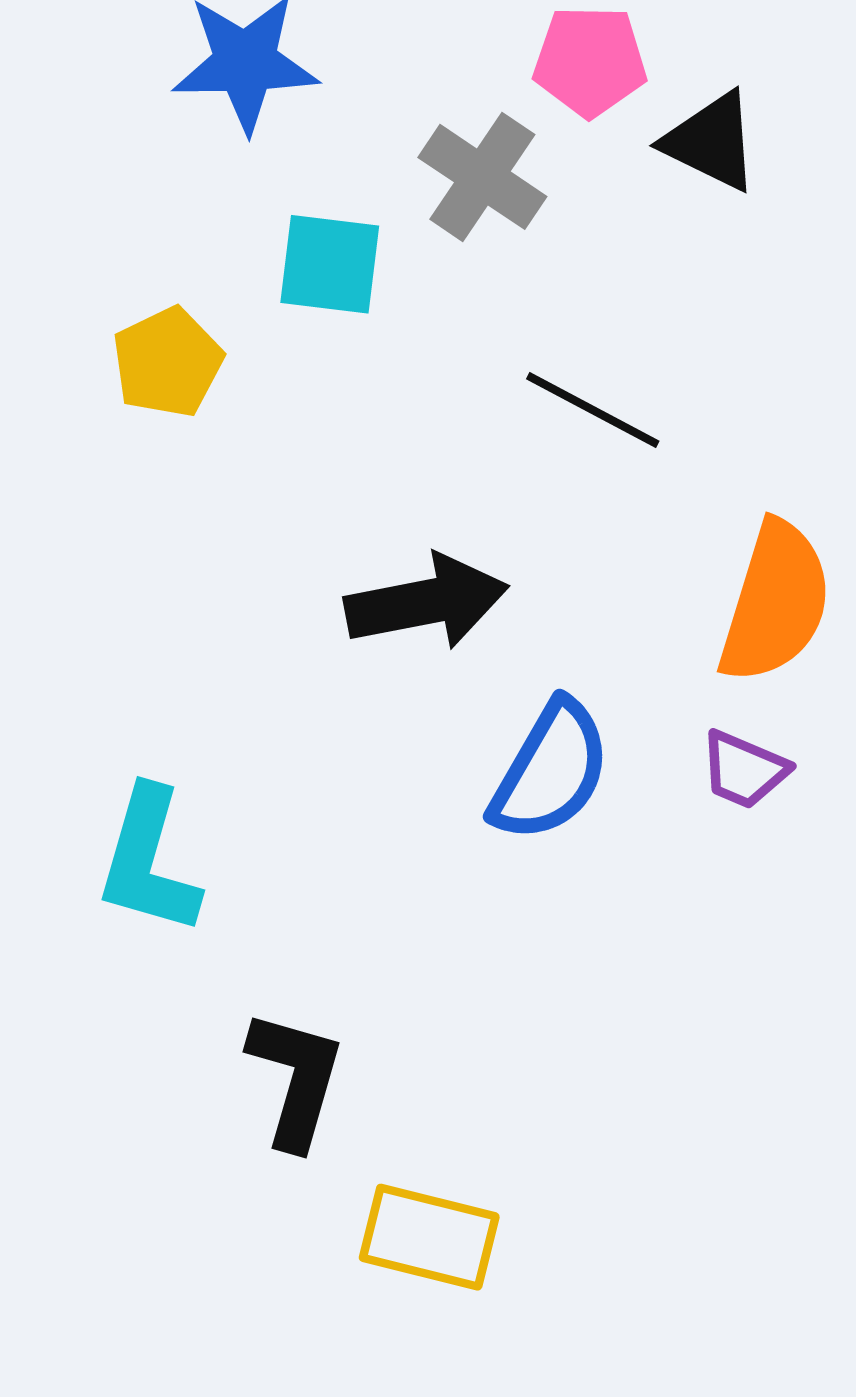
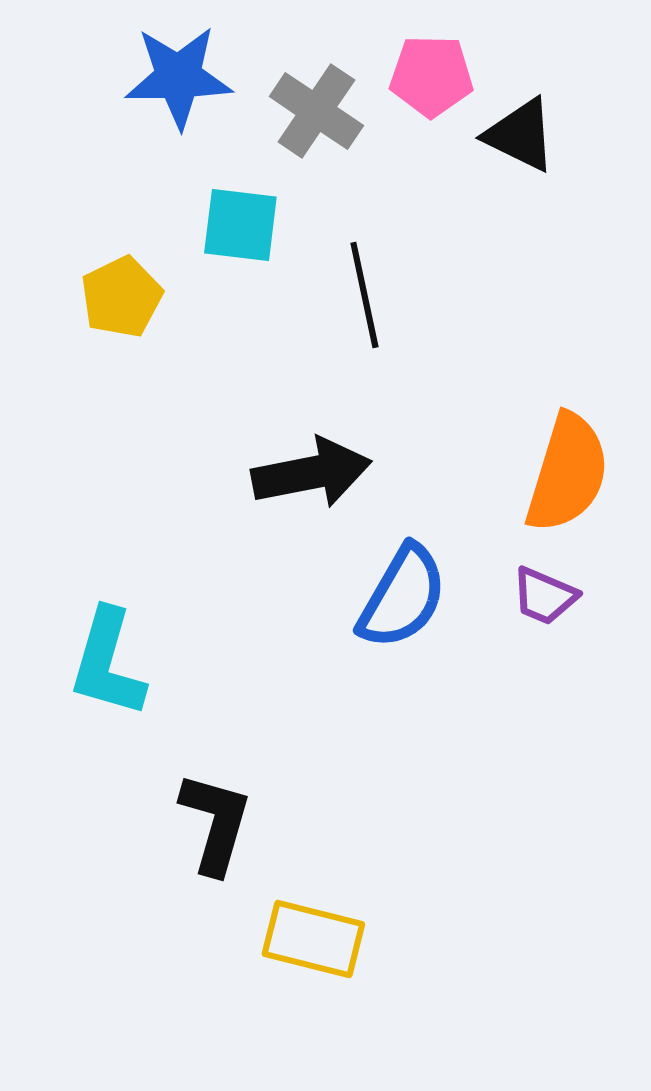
gray cross: (482, 177) -> (316, 111), moved
black line: (593, 410) -> (364, 295), moved, turned 50

